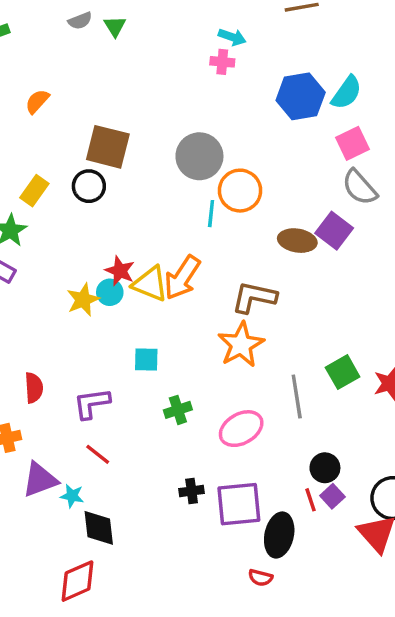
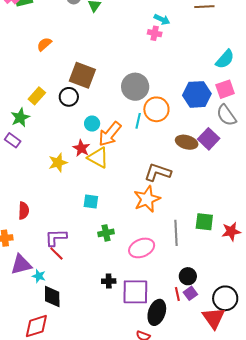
blue hexagon: (301, 96) -> (197, 94), moved
orange arrow: (182, 278) -> (110, 134), moved
cyan circle: (110, 292) -> (92, 124), moved
green square: (343, 372) -> (204, 222), turned 30
purple L-shape: (92, 403) -> (56, 238), moved

